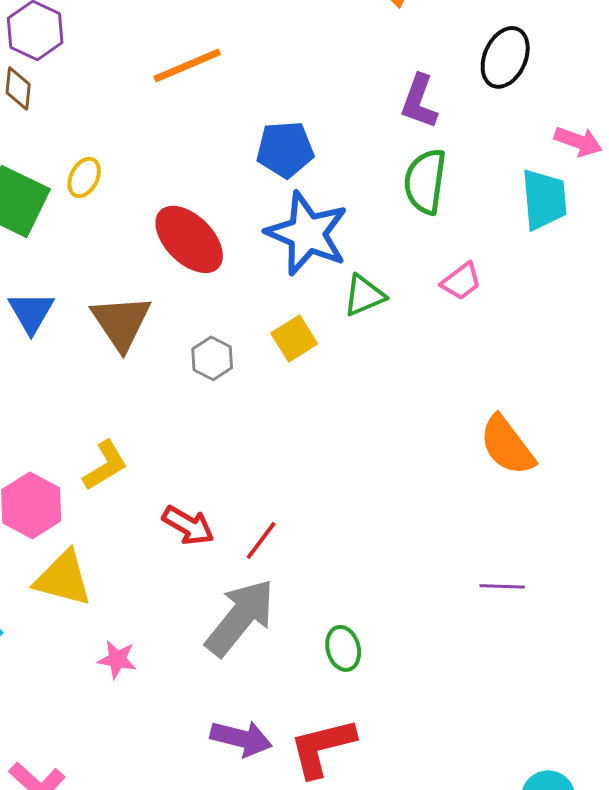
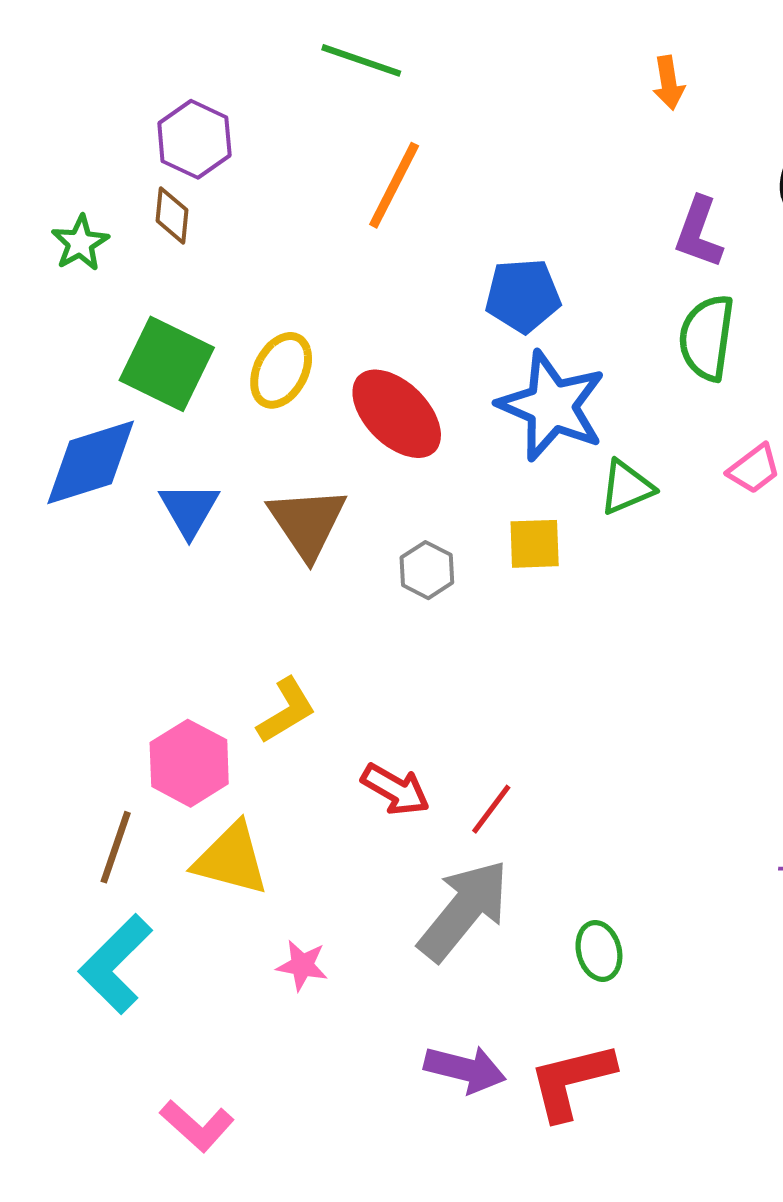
orange line: (187, 65) -> (394, 185), turned -40
yellow ellipse: (84, 177) -> (281, 370), moved, size x1.4
yellow square: (294, 338) -> (535, 544), turned 30

